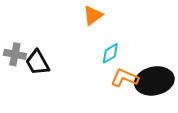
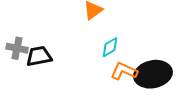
black trapezoid: (37, 63) -> (39, 56), turned 108

